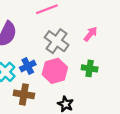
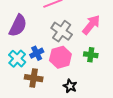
pink arrow: (91, 34) -> (91, 25), size x1.5

